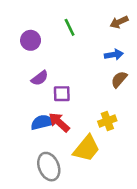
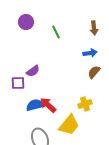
brown arrow: (119, 22) -> (94, 28), turned -72
purple circle: (31, 40) -> (26, 22), moved
purple square: (62, 94) -> (18, 83), moved

